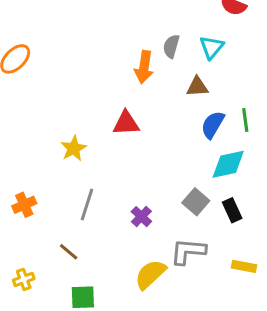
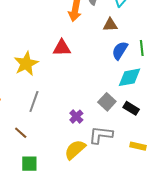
yellow star: (74, 148) -> (26, 64), size x1.4
black rectangle: (232, 210) -> (131, 108), turned -35
purple cross: (141, 217) -> (76, 117), moved

